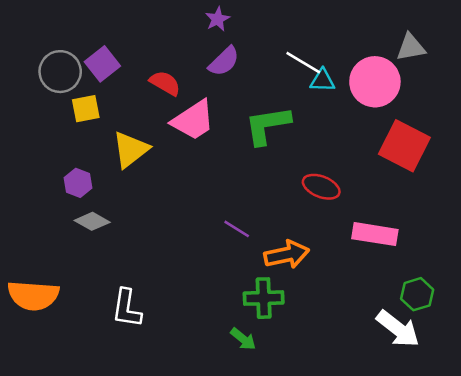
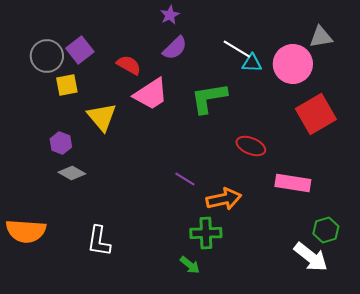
red square: (404, 146) -> (316, 114), turned 33
yellow triangle: (131, 150) -> (102, 117), turned -32

